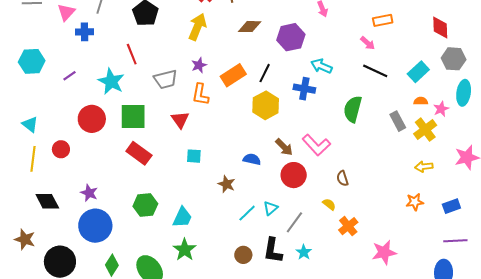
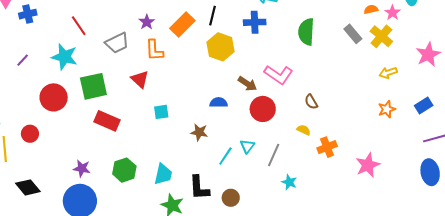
purple star: (89, 193) -> (82, 168), moved
orange cross: (348, 226) -> (327, 147), turned 30
black L-shape: (273, 250) -> (199, 188), moved

